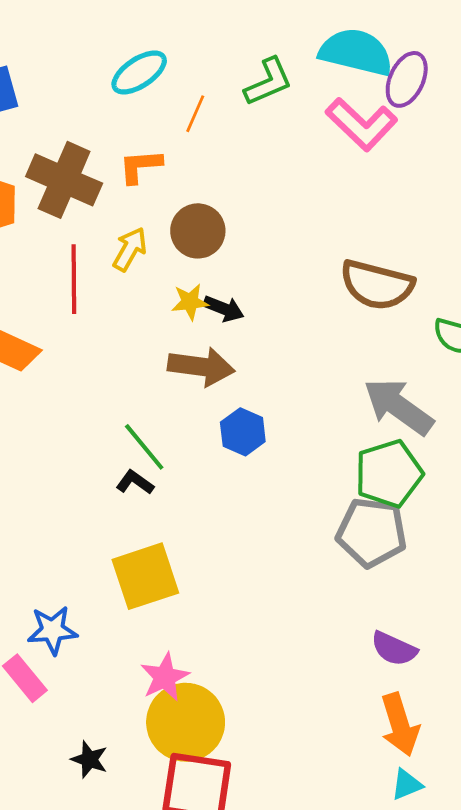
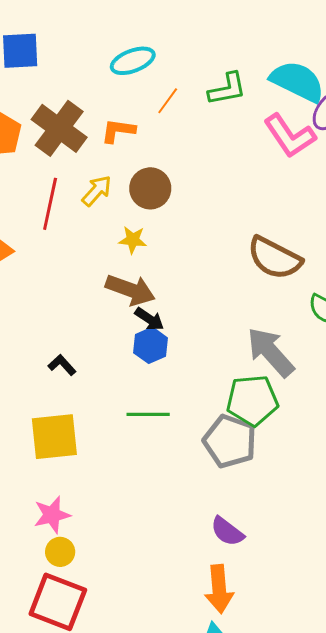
black arrow: (224, 309) -> (149, 319), moved
green line: (144, 447) -> (148, 414), moved, turned -63
yellow circle: (186, 722) -> (60, 552), size x0.5

